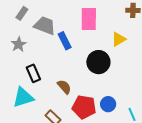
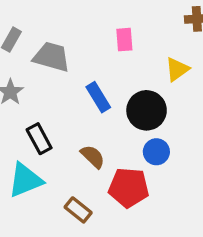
pink rectangle: (89, 19) -> (124, 40), size x0.6
blue rectangle: (65, 41) -> (98, 97), moved
blue circle: (108, 104) -> (156, 152), moved

